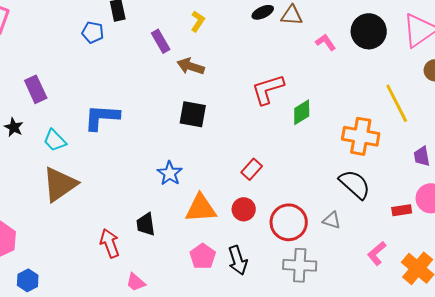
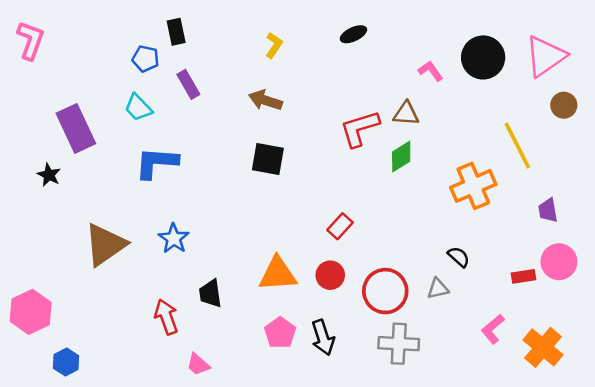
brown triangle: (292, 15) -> (406, 114), moved
purple rectangle: (161, 41) -> (188, 84), moved
purple rectangle: (36, 89) -> (76, 128), size x1.4
orange cross: (361, 136) -> (473, 186), turned -33
cyan trapezoid: (55, 140) -> (138, 108), moved
blue star: (170, 173) -> (174, 238), moved
black semicircle: (355, 184) -> (459, 257), moved, size x0.6
gray triangle: (332, 220) -> (438, 289), turned -30

